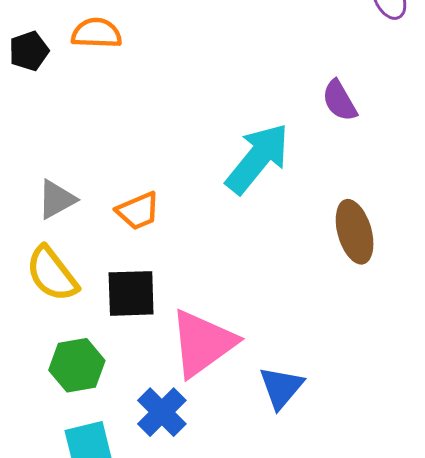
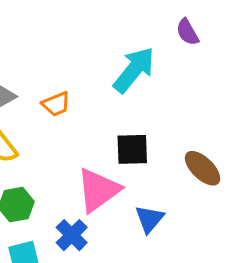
brown ellipse: (355, 232) -> (203, 168), moved, turned -30
black square: (131, 293) -> (132, 149), moved

